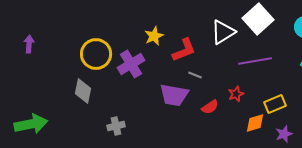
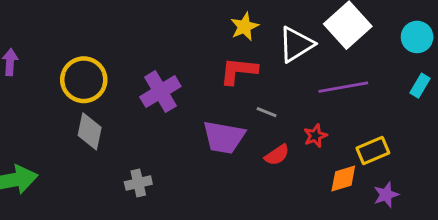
yellow star: (154, 36) -> (244, 27), moved
red L-shape: (184, 50) -> (239, 71), turned -152
yellow circle: (96, 54) -> (84, 80), moved
gray line: (195, 75) -> (267, 112), moved

